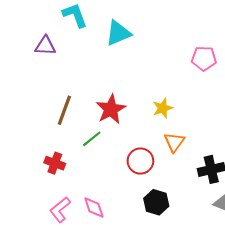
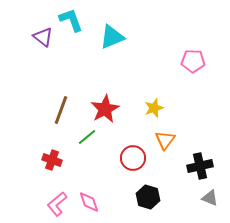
purple triangle: (45, 46) -> (43, 37), moved, turned 35

